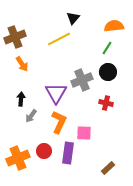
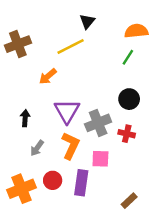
orange arrow: (22, 64) -> (48, 76), moved, turned 84
black circle: (108, 72) -> (129, 99), moved
gray cross: (82, 80) -> (98, 123), moved
red cross: (106, 103) -> (127, 134), moved
gray arrow: (31, 116) -> (37, 148), moved

